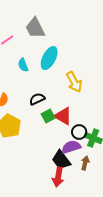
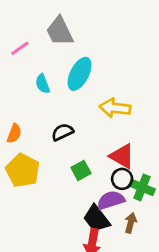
yellow arrow: (74, 82) -> (115, 108), turned 125
green square: (48, 116) -> (81, 170), moved
red triangle: (63, 116) -> (122, 156), moved

